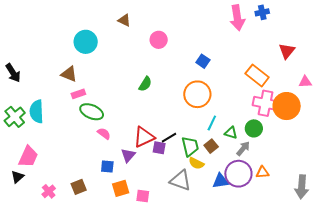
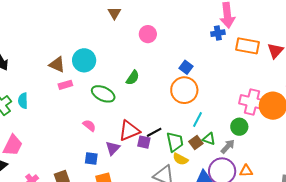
blue cross: (262, 12) -> (218, 33), moved
brown triangle: (124, 20) -> (114, 13), turned 32
cyan circle: (86, 42) -> (84, 60), moved
blue square: (203, 61) -> (186, 67), moved
orange rectangle: (257, 75) -> (248, 46), moved, turned -30
cyan semicircle: (37, 112) -> (23, 101), size x0.7
green ellipse: (92, 112) -> (103, 94), moved
green triangle: (231, 133) -> (209, 139), moved

